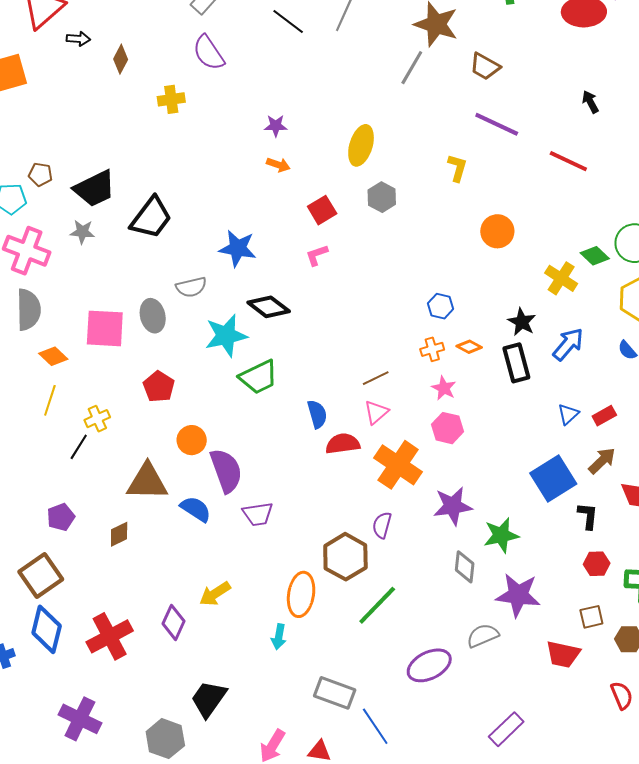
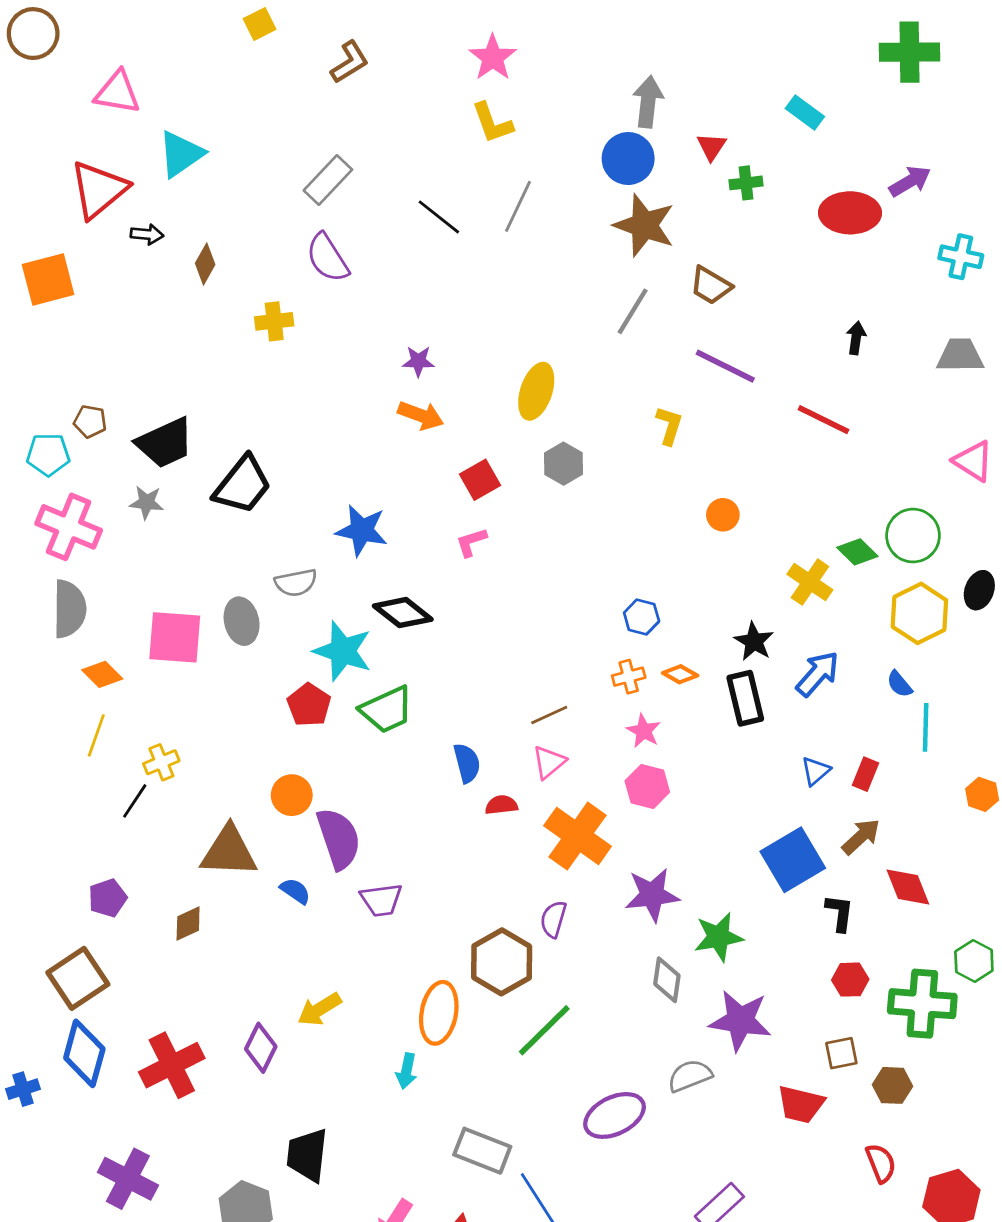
gray line: (412, 68) -> (633, 311), moved
black arrow: (590, 102) -> (856, 338), turned 35
orange arrow: (278, 165) -> (421, 415), size x1.4
orange circle: (497, 231) -> (723, 515), size x0.7
cyan star: (226, 336) -> (343, 651), turned 30
red pentagon: (159, 387) -> (309, 705), moved
red rectangle: (604, 416) -> (866, 774), turned -40
red semicircle: (343, 444) -> (501, 805), size x0.7
blue semicircle: (196, 509) -> (295, 891), size x0.7
black trapezoid: (209, 699) -> (307, 1155), turned -30

